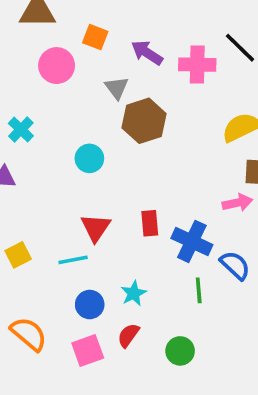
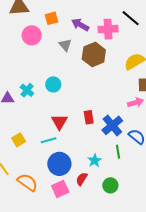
orange square: (95, 37) -> (51, 18), turned -32
brown hexagon: (144, 121) -> (94, 54), moved
cyan cross: (21, 130) -> (27, 90), moved
blue cross: (192, 241) -> (112, 125), turned 30
cyan star: (134, 293) -> (95, 161), moved
blue circle: (90, 305) -> (59, 164), size x1.5

